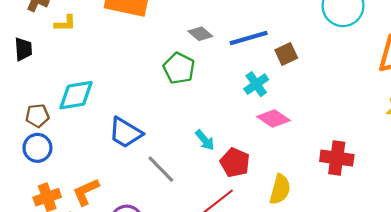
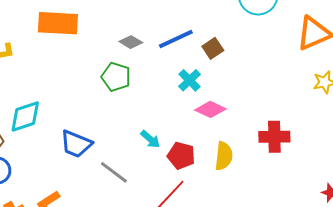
yellow semicircle: (280, 189) -> (224, 156), moved

